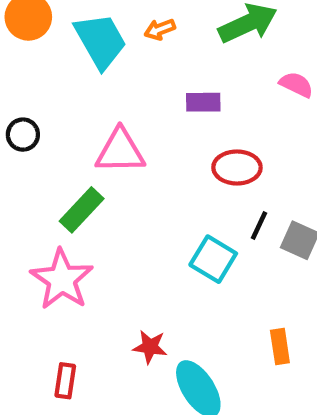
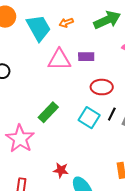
pink triangle: (120, 151) -> (59, 60), moved
green rectangle: (82, 210) -> (48, 112), moved
cyan square: (213, 259) -> (89, 118), moved

